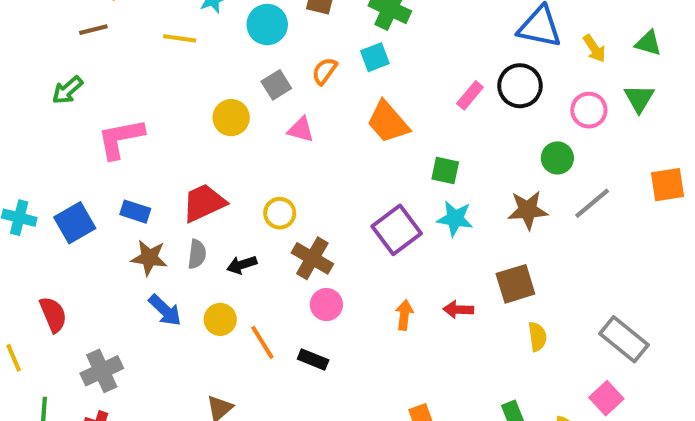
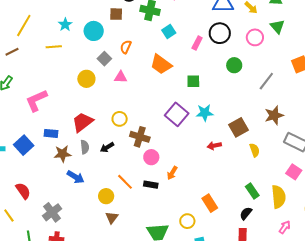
cyan square: (375, 57) -> (169, 32), moved
green circle: (557, 158) -> (234, 65), moved
brown star: (528, 210) -> (274, 115), moved
cyan star: (455, 219) -> (205, 113), moved
orange arrow: (404, 315) -> (172, 173), moved, turned -144
yellow circle: (220, 319) -> (106, 196), moved

